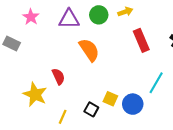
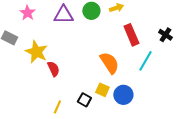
orange semicircle: (89, 50) -> (109, 63), moved
cyan line: (156, 83) -> (145, 61), moved
yellow star: (35, 94) -> (36, 52), moved

